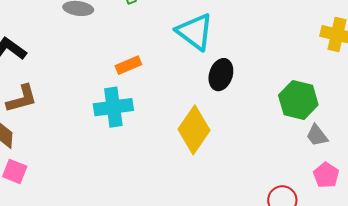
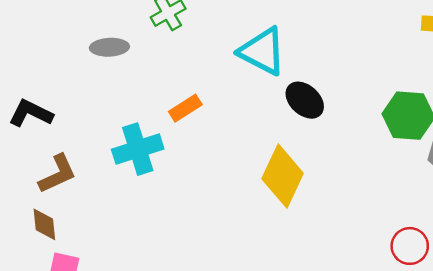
black ellipse: (221, 75) -> (305, 100), turned -56
cyan cross: (113, 107) -> (138, 149), moved

